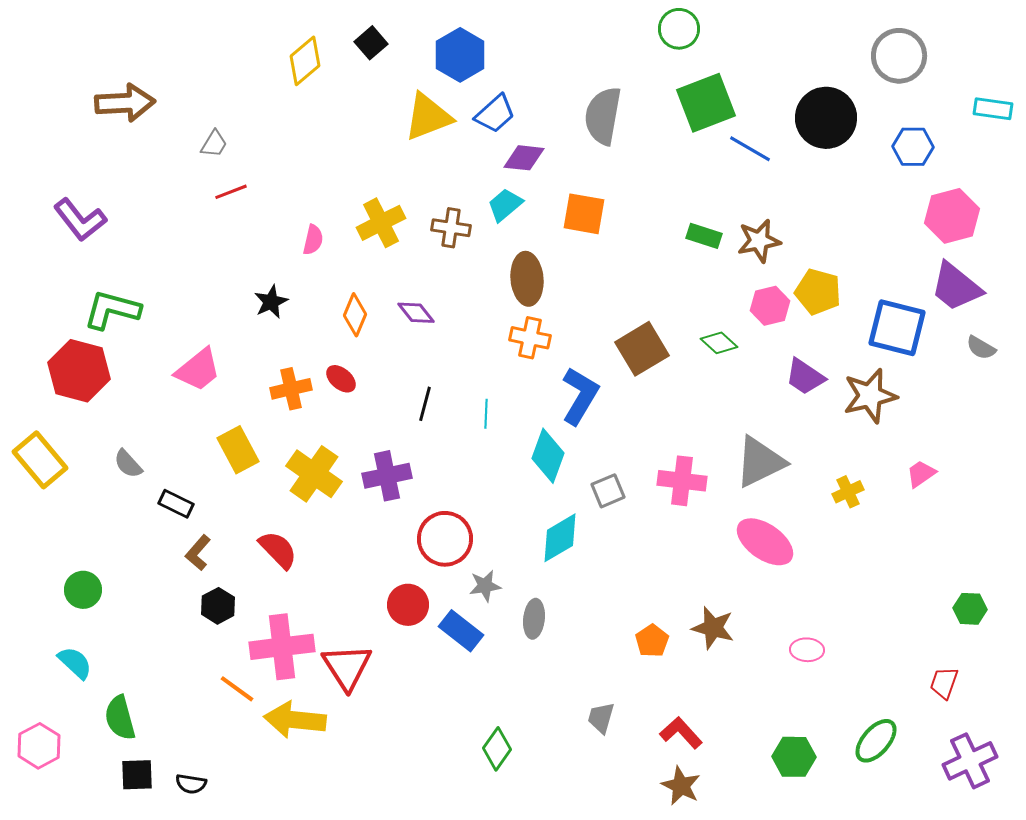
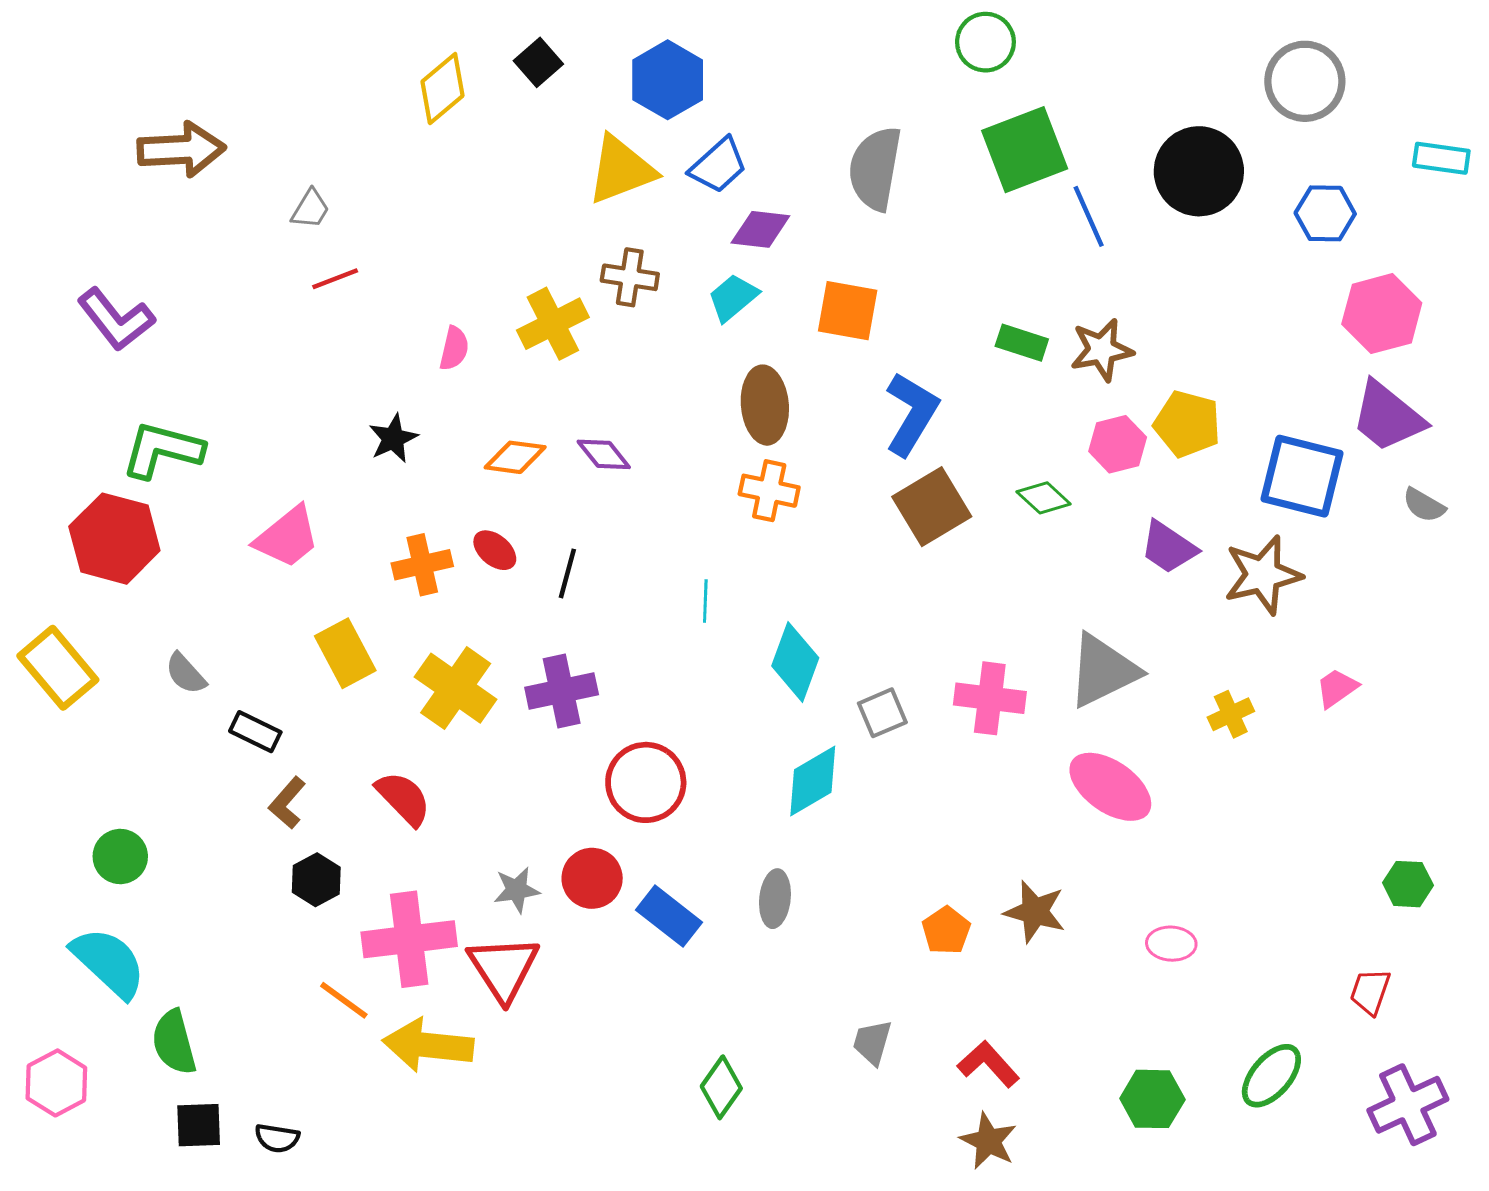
blue line: (750, 149) -> (1089, 216), turned 36
brown cross: (451, 228) -> (630, 277), moved
orange diamond: (355, 315) -> (515, 457), turned 75
blue L-shape: (580, 396) -> (911, 414), moved
black line: (425, 404) -> (567, 573), moved
gray star: (485, 586) -> (517, 890), moved
cyan semicircle: (75, 663) -> (109, 962), size x1.5

